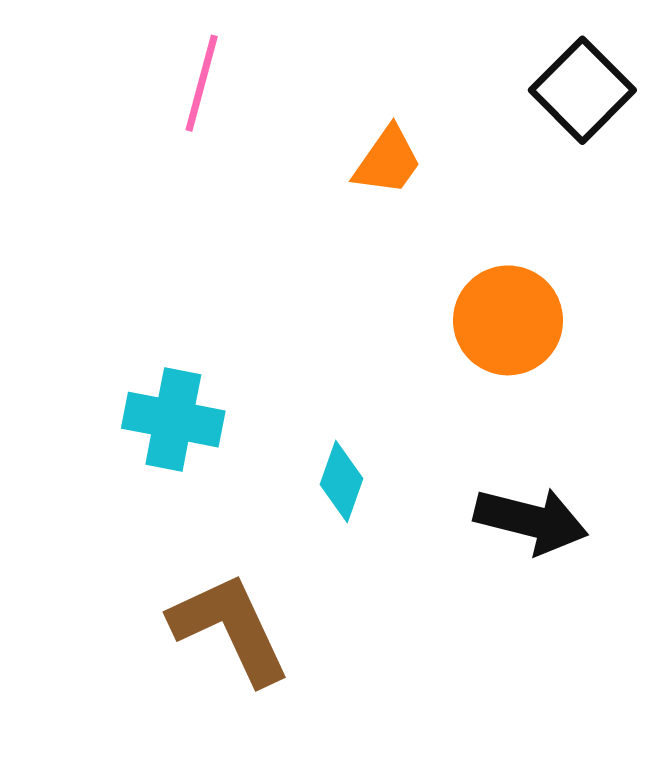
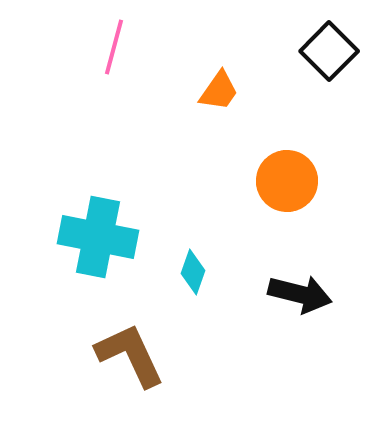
cyan cross: (173, 420) -> (98, 237), size x1.4

